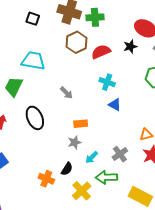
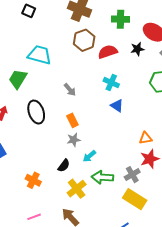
green cross: (95, 17) -> (120, 19), moved
black square: (33, 19) -> (29, 11), moved
orange rectangle: (81, 124) -> (72, 120), moved, turned 64
gray cross: (120, 154) -> (132, 175), moved
orange cross: (46, 179) -> (33, 180), moved

